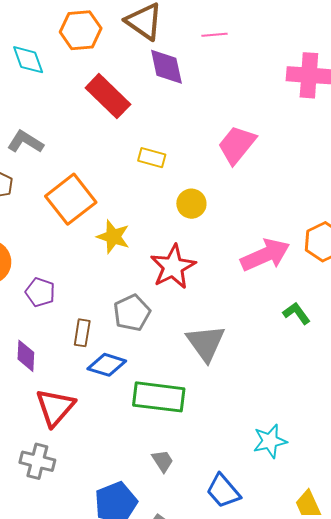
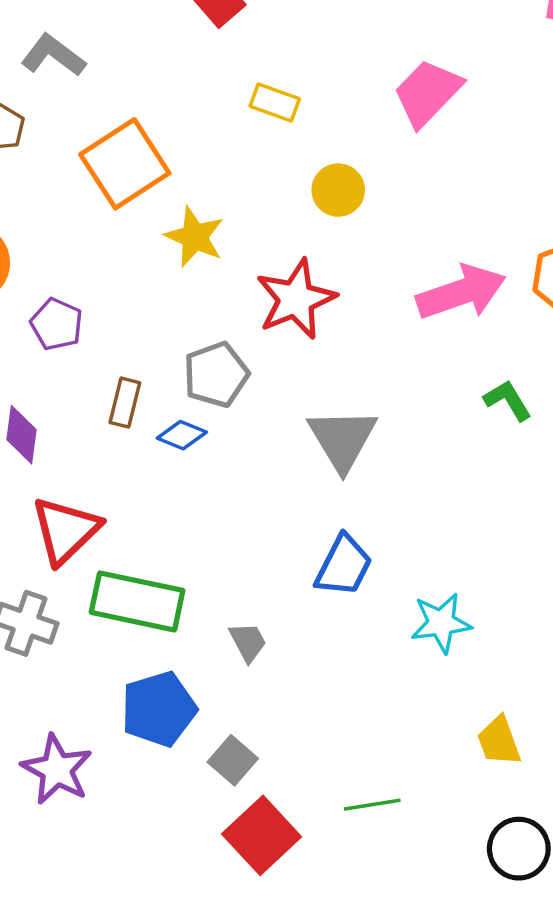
blue diamond: (107, 365) -> (182, 435), moved, size x0.7
green rectangle: (159, 397) -> (137, 601), moved
blue trapezoid: (223, 491) -> (344, 566), moved, turned -117

